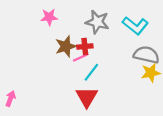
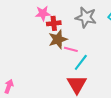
red cross: (85, 46) -> (54, 23), moved
pink line: (80, 58) -> (71, 49), turned 40

